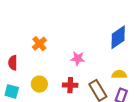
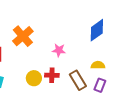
orange cross: (39, 44) -> (23, 36), size x1.5
yellow circle: (39, 84) -> (34, 78), moved

